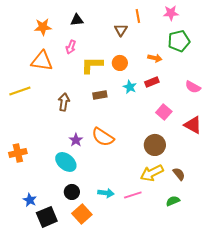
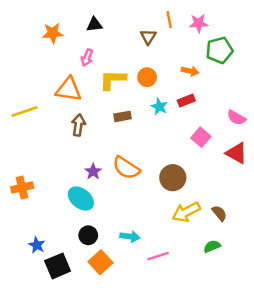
pink star: (171, 13) -> (199, 23), moved
orange triangle: (42, 61) -> (69, 89), moved
pink semicircle: (193, 87) -> (237, 118), moved
brown circle: (155, 145) -> (173, 178), moved
pink line: (133, 195) -> (158, 256), moved

